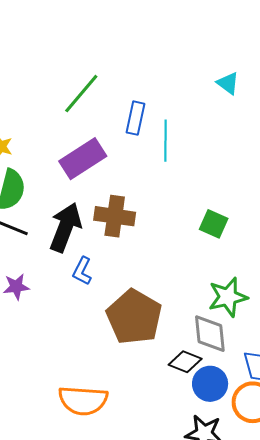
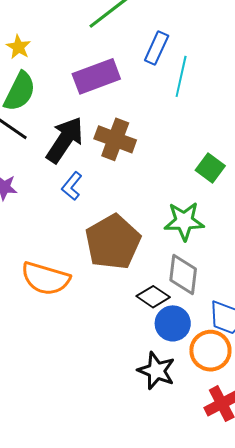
green star: (228, 297) -> (184, 221), moved
orange semicircle: (83, 400) -> (45, 278), moved

